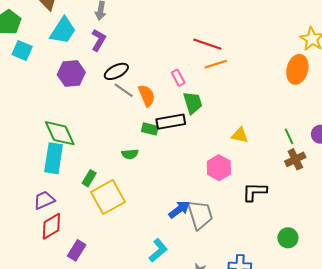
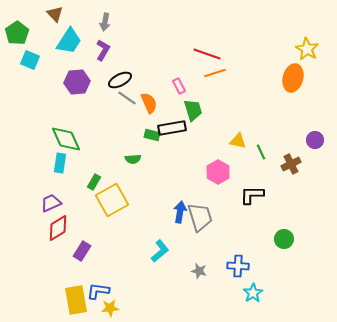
green line: (289, 136) -> (261, 152), moved
cyan rectangle: (54, 158) -> (60, 163), size x0.7
blue arrow: (179, 210) -> (180, 212), turned -45

